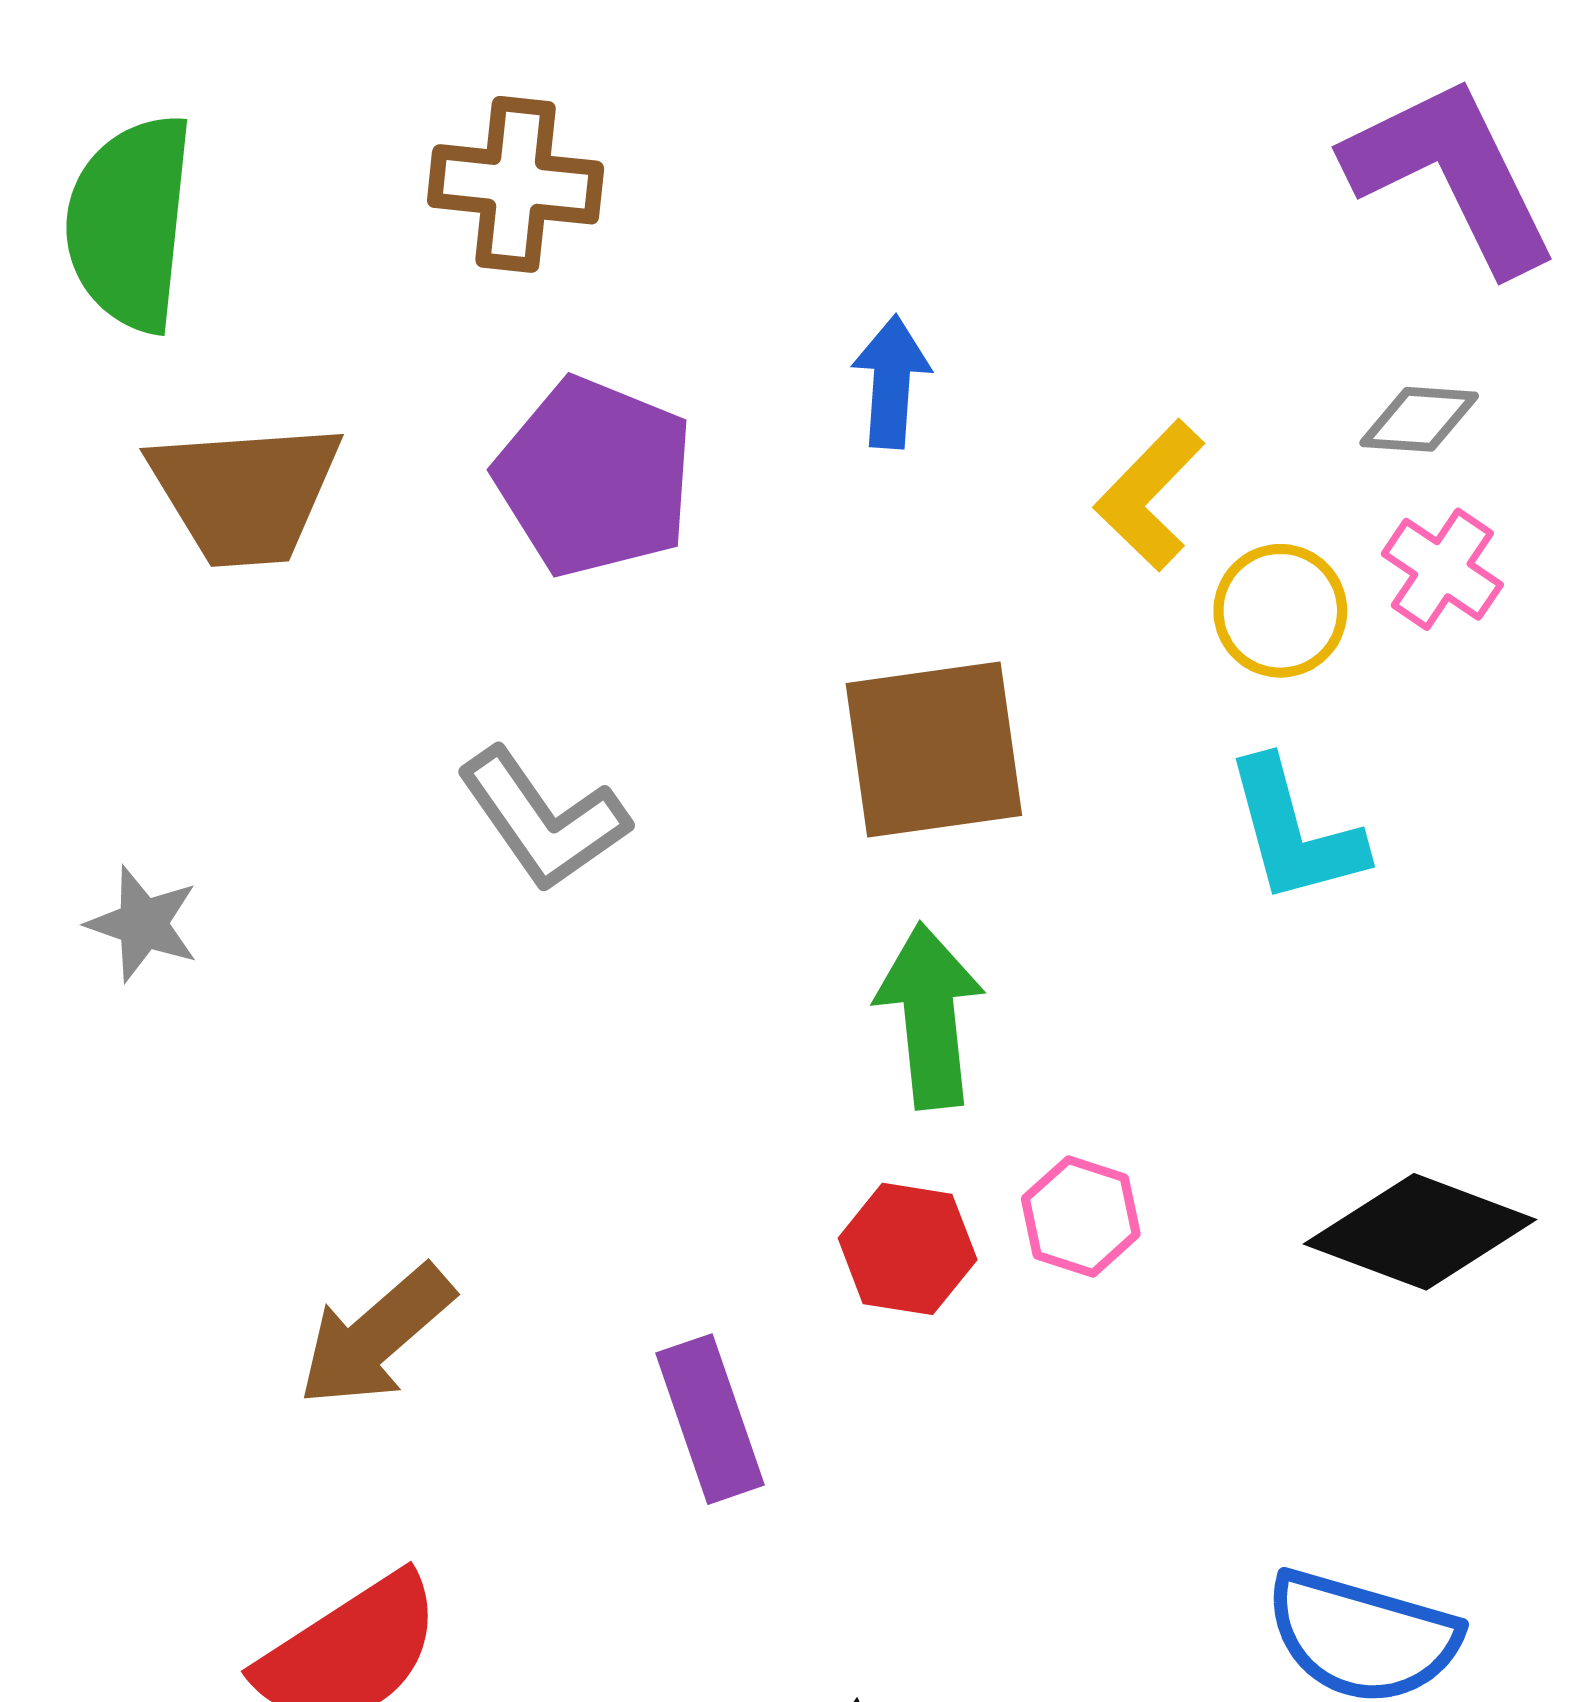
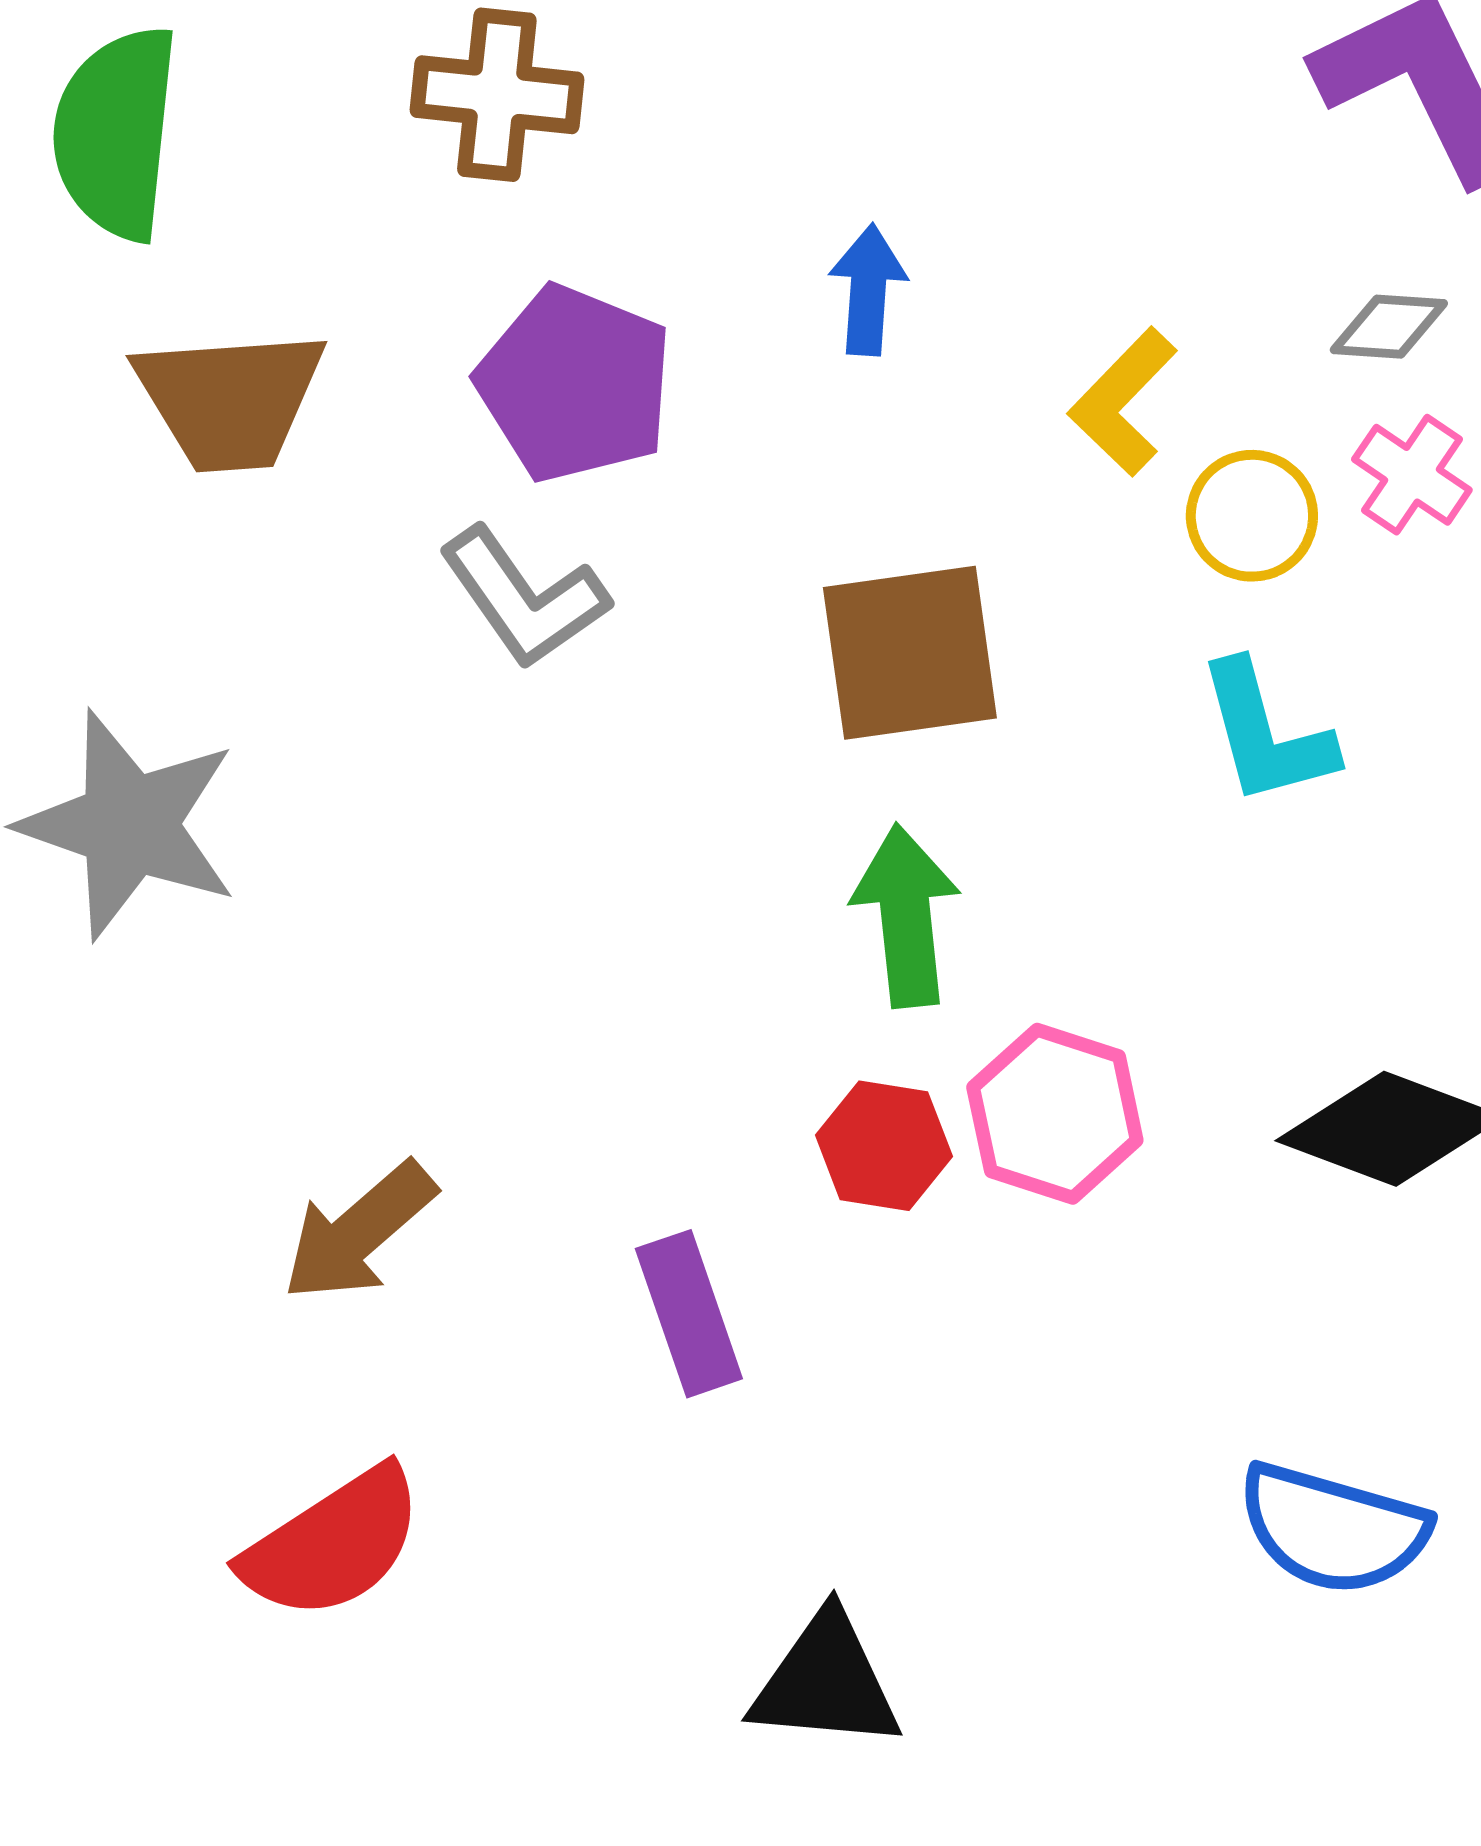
gray L-shape: (543, 819) -> (524, 598), moved
gray star: (143, 924) -> (129, 825), size x2.0
pink hexagon: (1081, 1216) -> (1055, 1114), size x1.5

